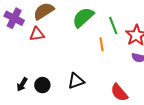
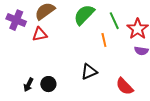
black triangle: (76, 81) -> (89, 72), moved

